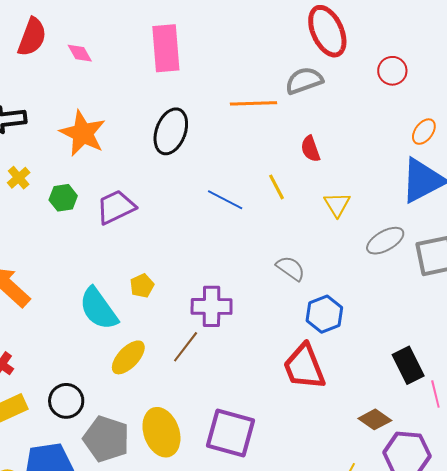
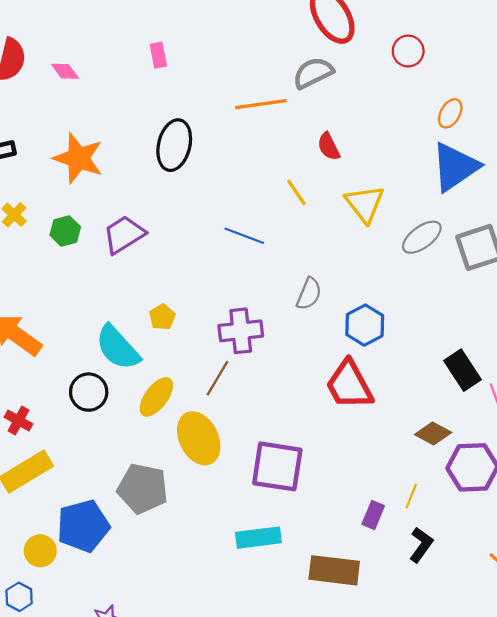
pink rectangle: (166, 48) -> (158, 55), size x0.5
blue line: (225, 200) -> (244, 236), moved
yellow triangle: (337, 204) -> (365, 204), size x1.4
gray semicircle: (290, 268) -> (309, 294), moved, turned 84
black circle: (66, 401) -> (89, 392), moved
yellow ellipse: (161, 432) -> (199, 438), moved

